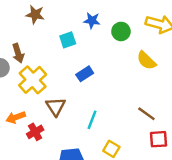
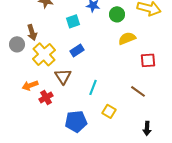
yellow semicircle: (146, 61) -> (127, 38), moved, turned 114
blue rectangle: (85, 74) -> (77, 50), moved
brown line: (146, 114) -> (138, 91), moved
red square: (158, 139) -> (148, 60), moved

